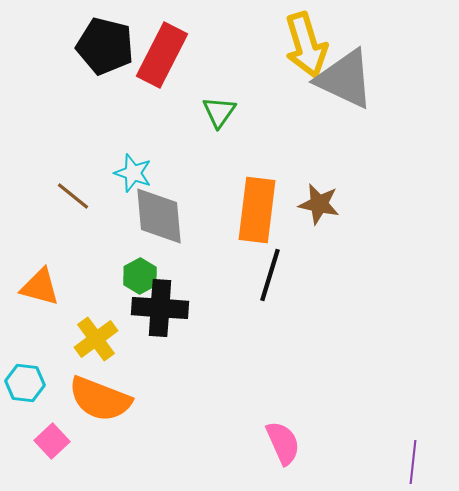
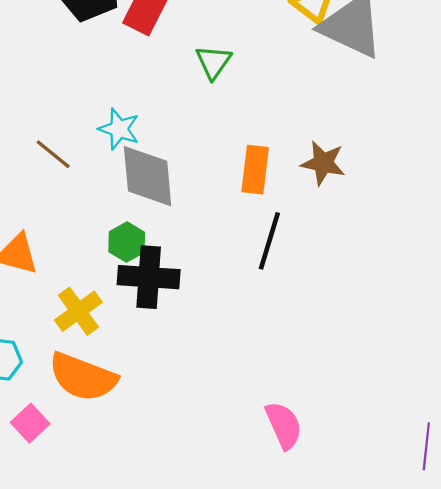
orange rectangle: (257, 210) -> (255, 170), size x0.7

